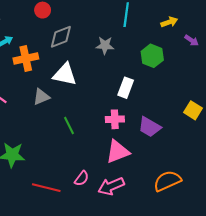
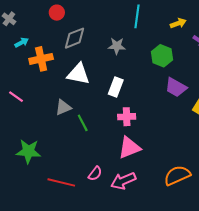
white rectangle: (126, 88) -> (116, 87), moved
gray triangle: (41, 97) -> (63, 107), moved
purple trapezoid: (149, 127) -> (176, 87), moved

